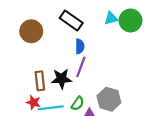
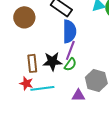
blue semicircle: (80, 46) -> (69, 31), size x1.6
green semicircle: (78, 104) -> (70, 64), moved

